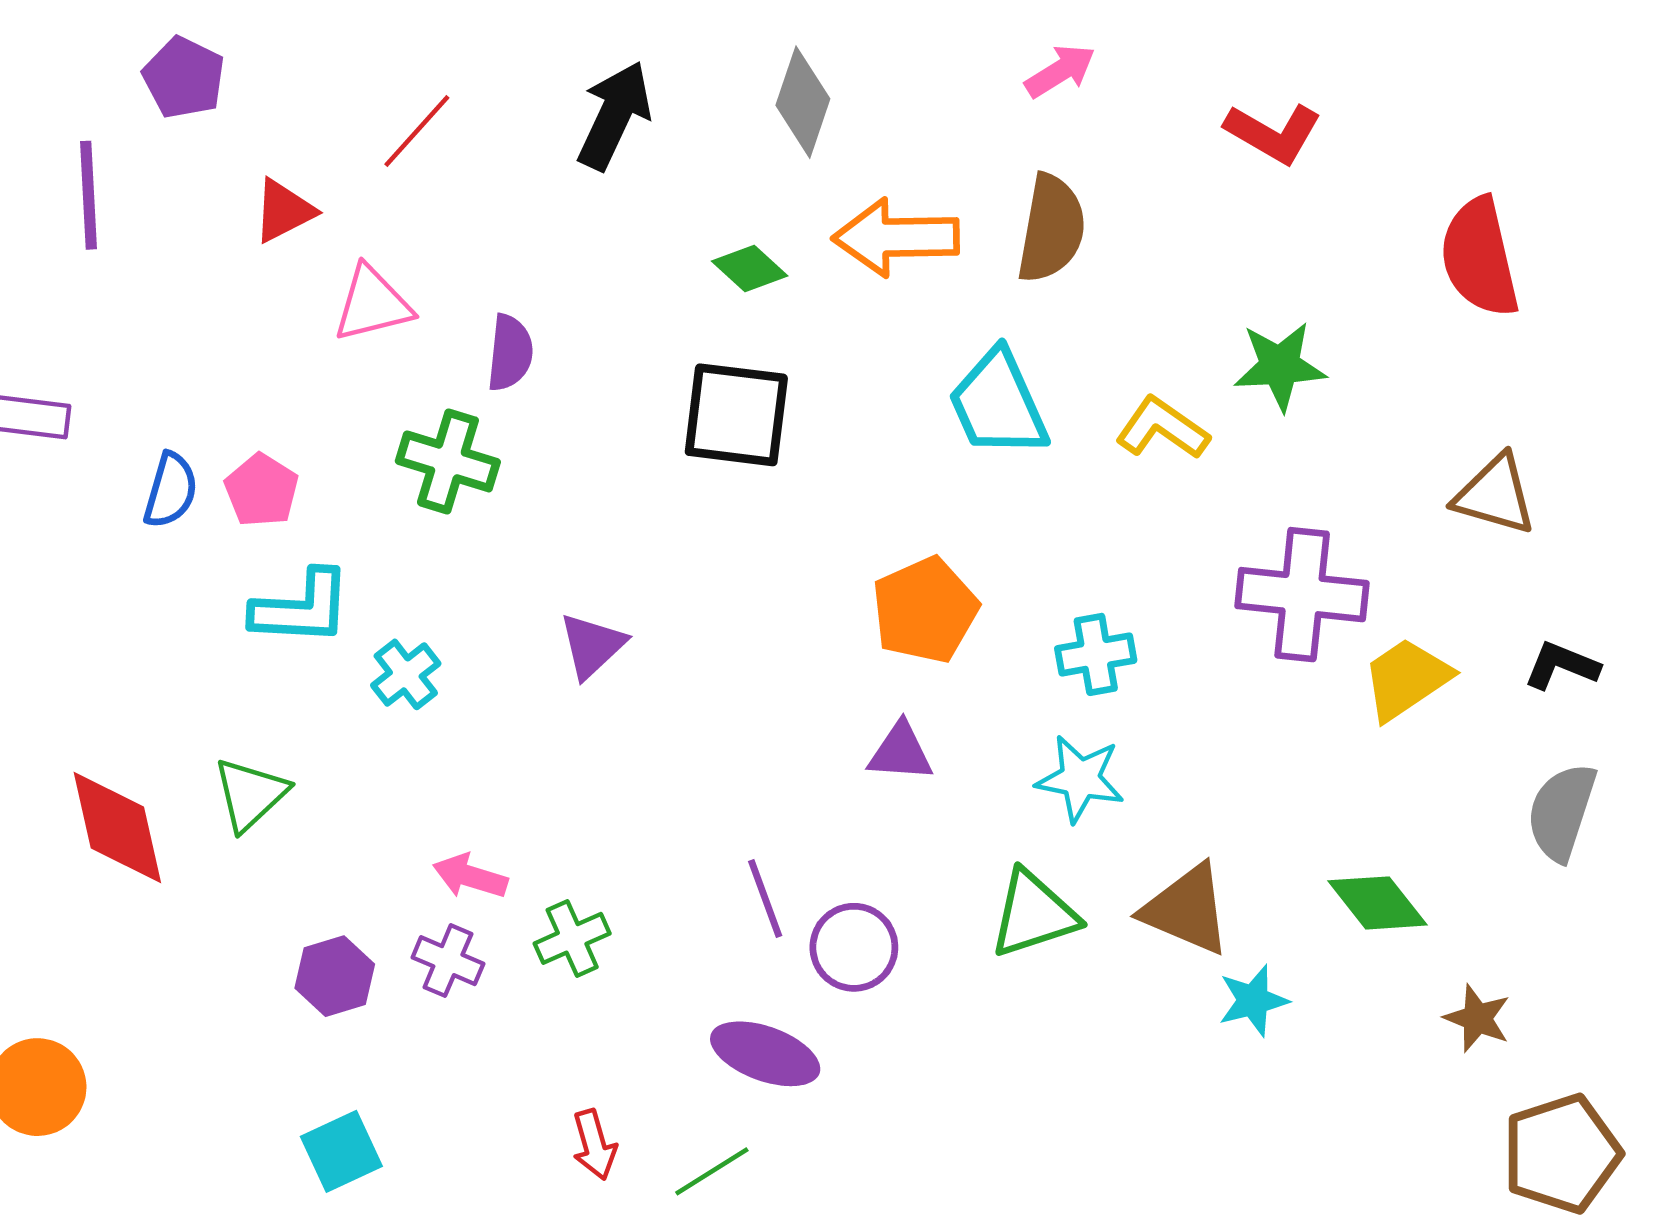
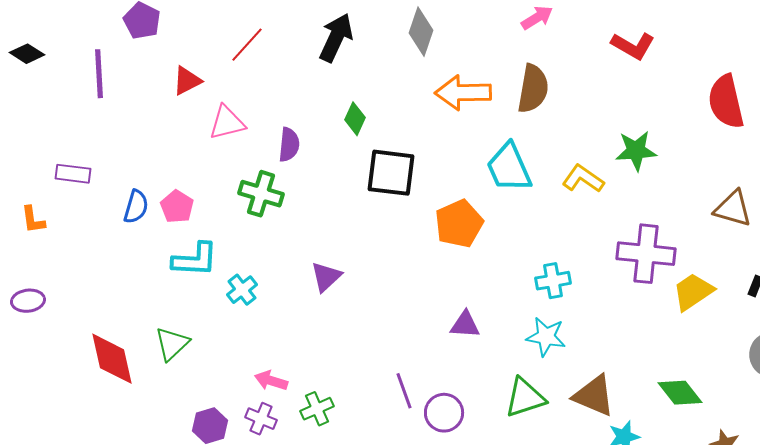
green diamond: (750, 268) -> (355, 119), moved, turned 72
orange pentagon: (925, 610) -> (459, 224), moved

